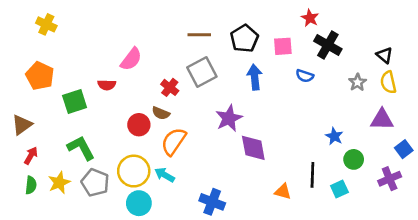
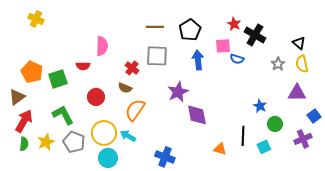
red star: (310, 18) -> (234, 24), moved
pink square: (283, 46) -> (223, 46), moved
pink semicircle: (131, 59) -> (102, 46), turned -36
gray square: (202, 72) -> (157, 56), turned 30
orange pentagon: (40, 76) -> (32, 72), moved
red circle: (139, 125) -> (96, 97), moved
red arrow: (31, 156) -> (24, 121), size x1.6

